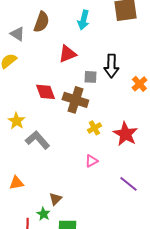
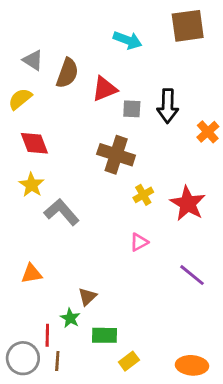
cyan arrow: (83, 20) -> (128, 40), turned -84
brown semicircle: (41, 22) -> (67, 73), moved
gray square: (90, 77) -> (132, 109), moved
red diamond: (45, 92) -> (34, 143), moved

